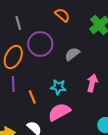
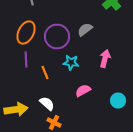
purple circle: (40, 44) -> (57, 36), moved
pink semicircle: (59, 112) -> (83, 90), moved, size x0.7

